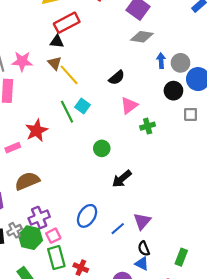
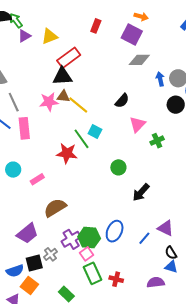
black triangle: (57, 42) -> (62, 76), size x1.5
pink star: (22, 61) -> (49, 102), moved
brown triangle: (55, 63) -> (63, 96), turned -32
red star: (37, 131) -> (67, 153), moved, turned -30
purple triangle: (142, 221) -> (165, 228), turned -36
green hexagon: (30, 238) -> (89, 238), moved

